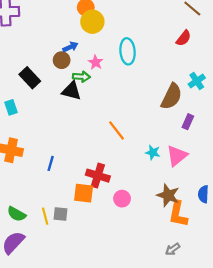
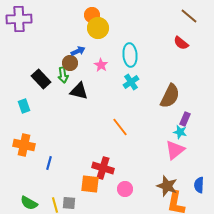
red semicircle: (184, 38) -> (181, 43), turned 91
green arrow: (81, 77) -> (63, 75), moved, turned 77
cyan cross: (197, 81) -> (131, 82), moved
cyan star: (153, 152) -> (180, 132), moved
blue line: (51, 163) -> (49, 163), moved

